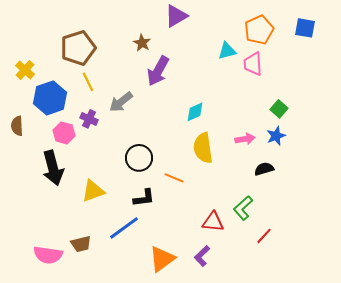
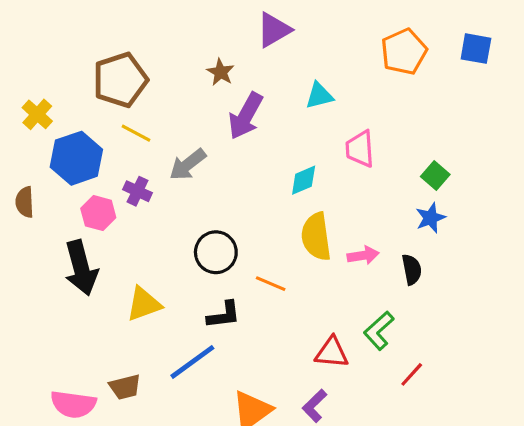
cyan triangle: (227, 51) -> (319, 96), moved
pink trapezoid: (253, 64) -> (360, 149), moved
yellow line: (88, 82) -> (136, 133), turned -36
pink arrow: (245, 139) -> (363, 255), moved
black semicircle: (264, 169) -> (412, 269), turned 96

